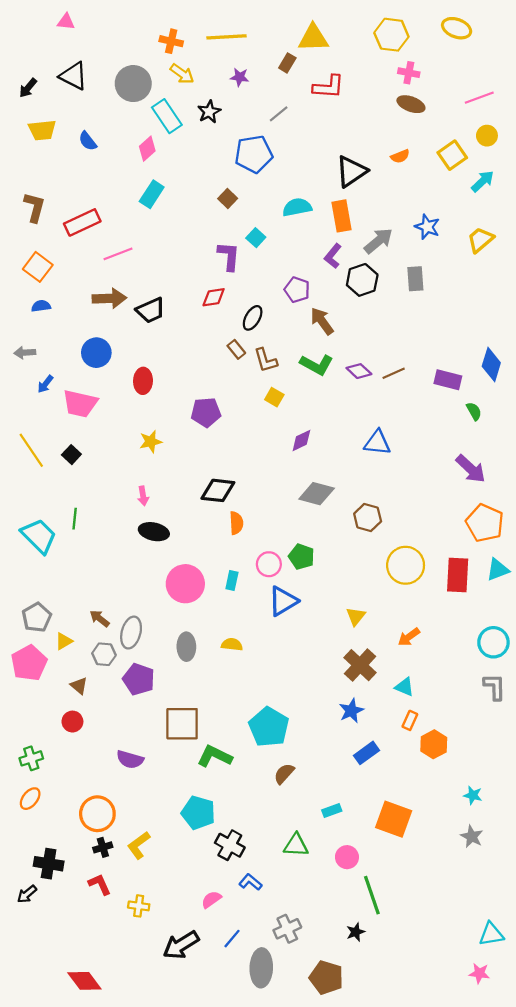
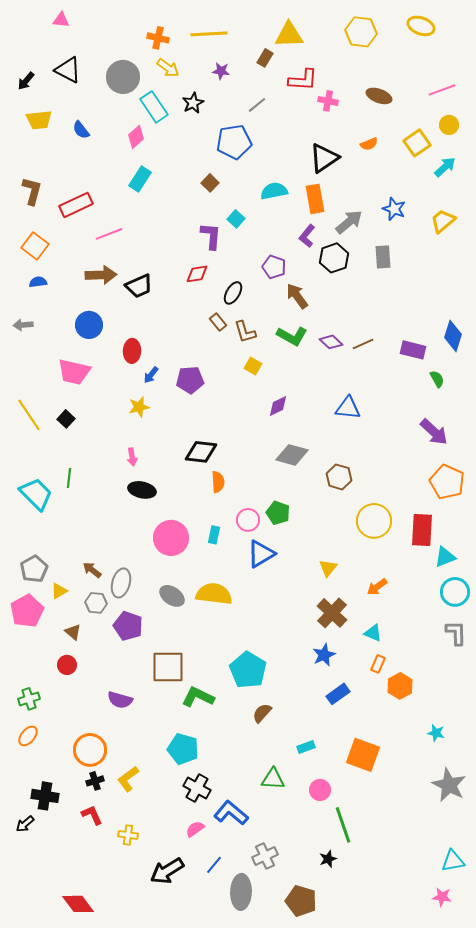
pink cross: (409, 73) -> (328, 101), moved
blue arrow: (45, 384) -> (151, 375), moved
cyan triangle: (498, 570) -> (445, 557), moved
yellow semicircle: (232, 644) -> (214, 594), size x1.8
gray ellipse: (186, 647) -> (172, 596), turned -55
gray star: (472, 837) -> (449, 785), moved, size x1.6
black cross: (230, 845) -> (197, 788), moved
blue L-shape: (250, 882) -> (231, 813), size x1.6

